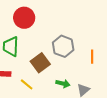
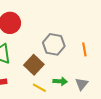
yellow line: (27, 84) -> (39, 88), moved

